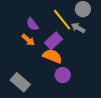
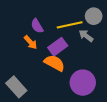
yellow line: (62, 20) -> (70, 25), turned -70
purple circle: (63, 75) -> (83, 83), moved, size x1.5

